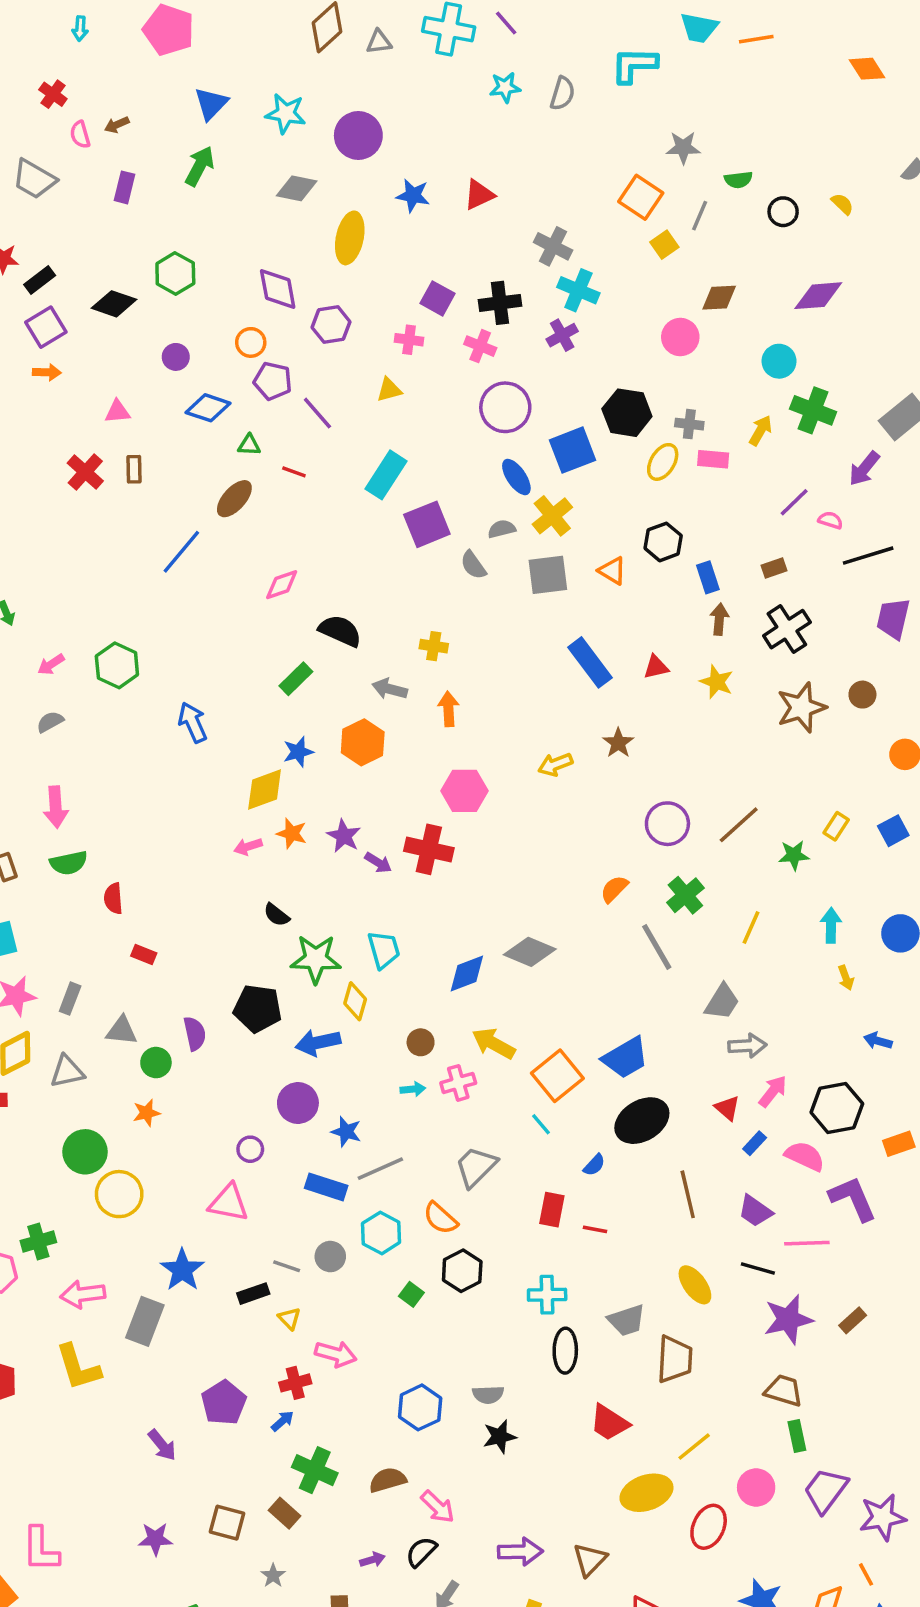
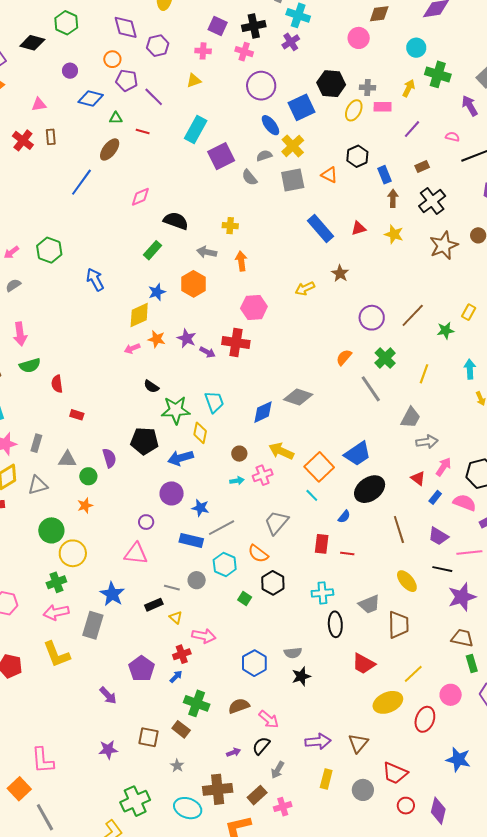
purple arrow: (864, 469) -> (470, 106), turned 115
purple line: (794, 502) -> (412, 129), moved
green cross: (38, 1242) -> (56, 582), moved

